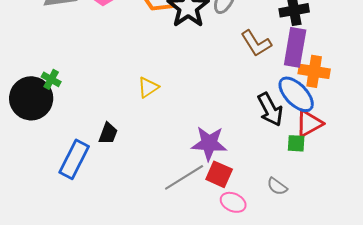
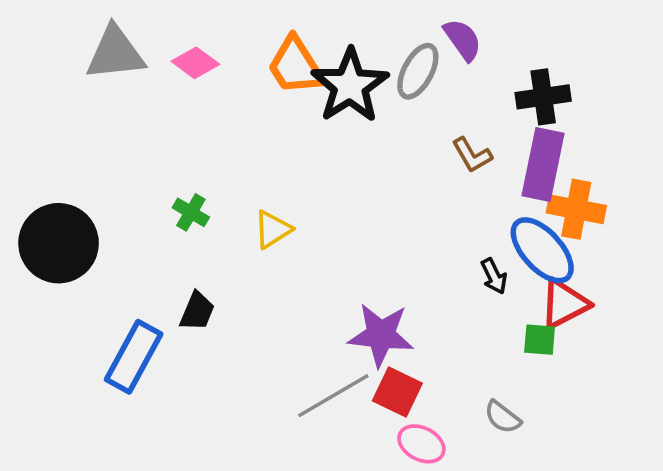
brown L-shape: (256, 43) -> (472, 155), size x0.7
green cross: (51, 79) -> (191, 212), moved
black arrow: (270, 109) -> (494, 276), size x0.6

